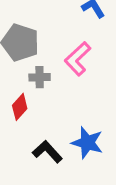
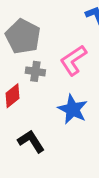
blue star: (87, 143) -> (73, 109), moved

